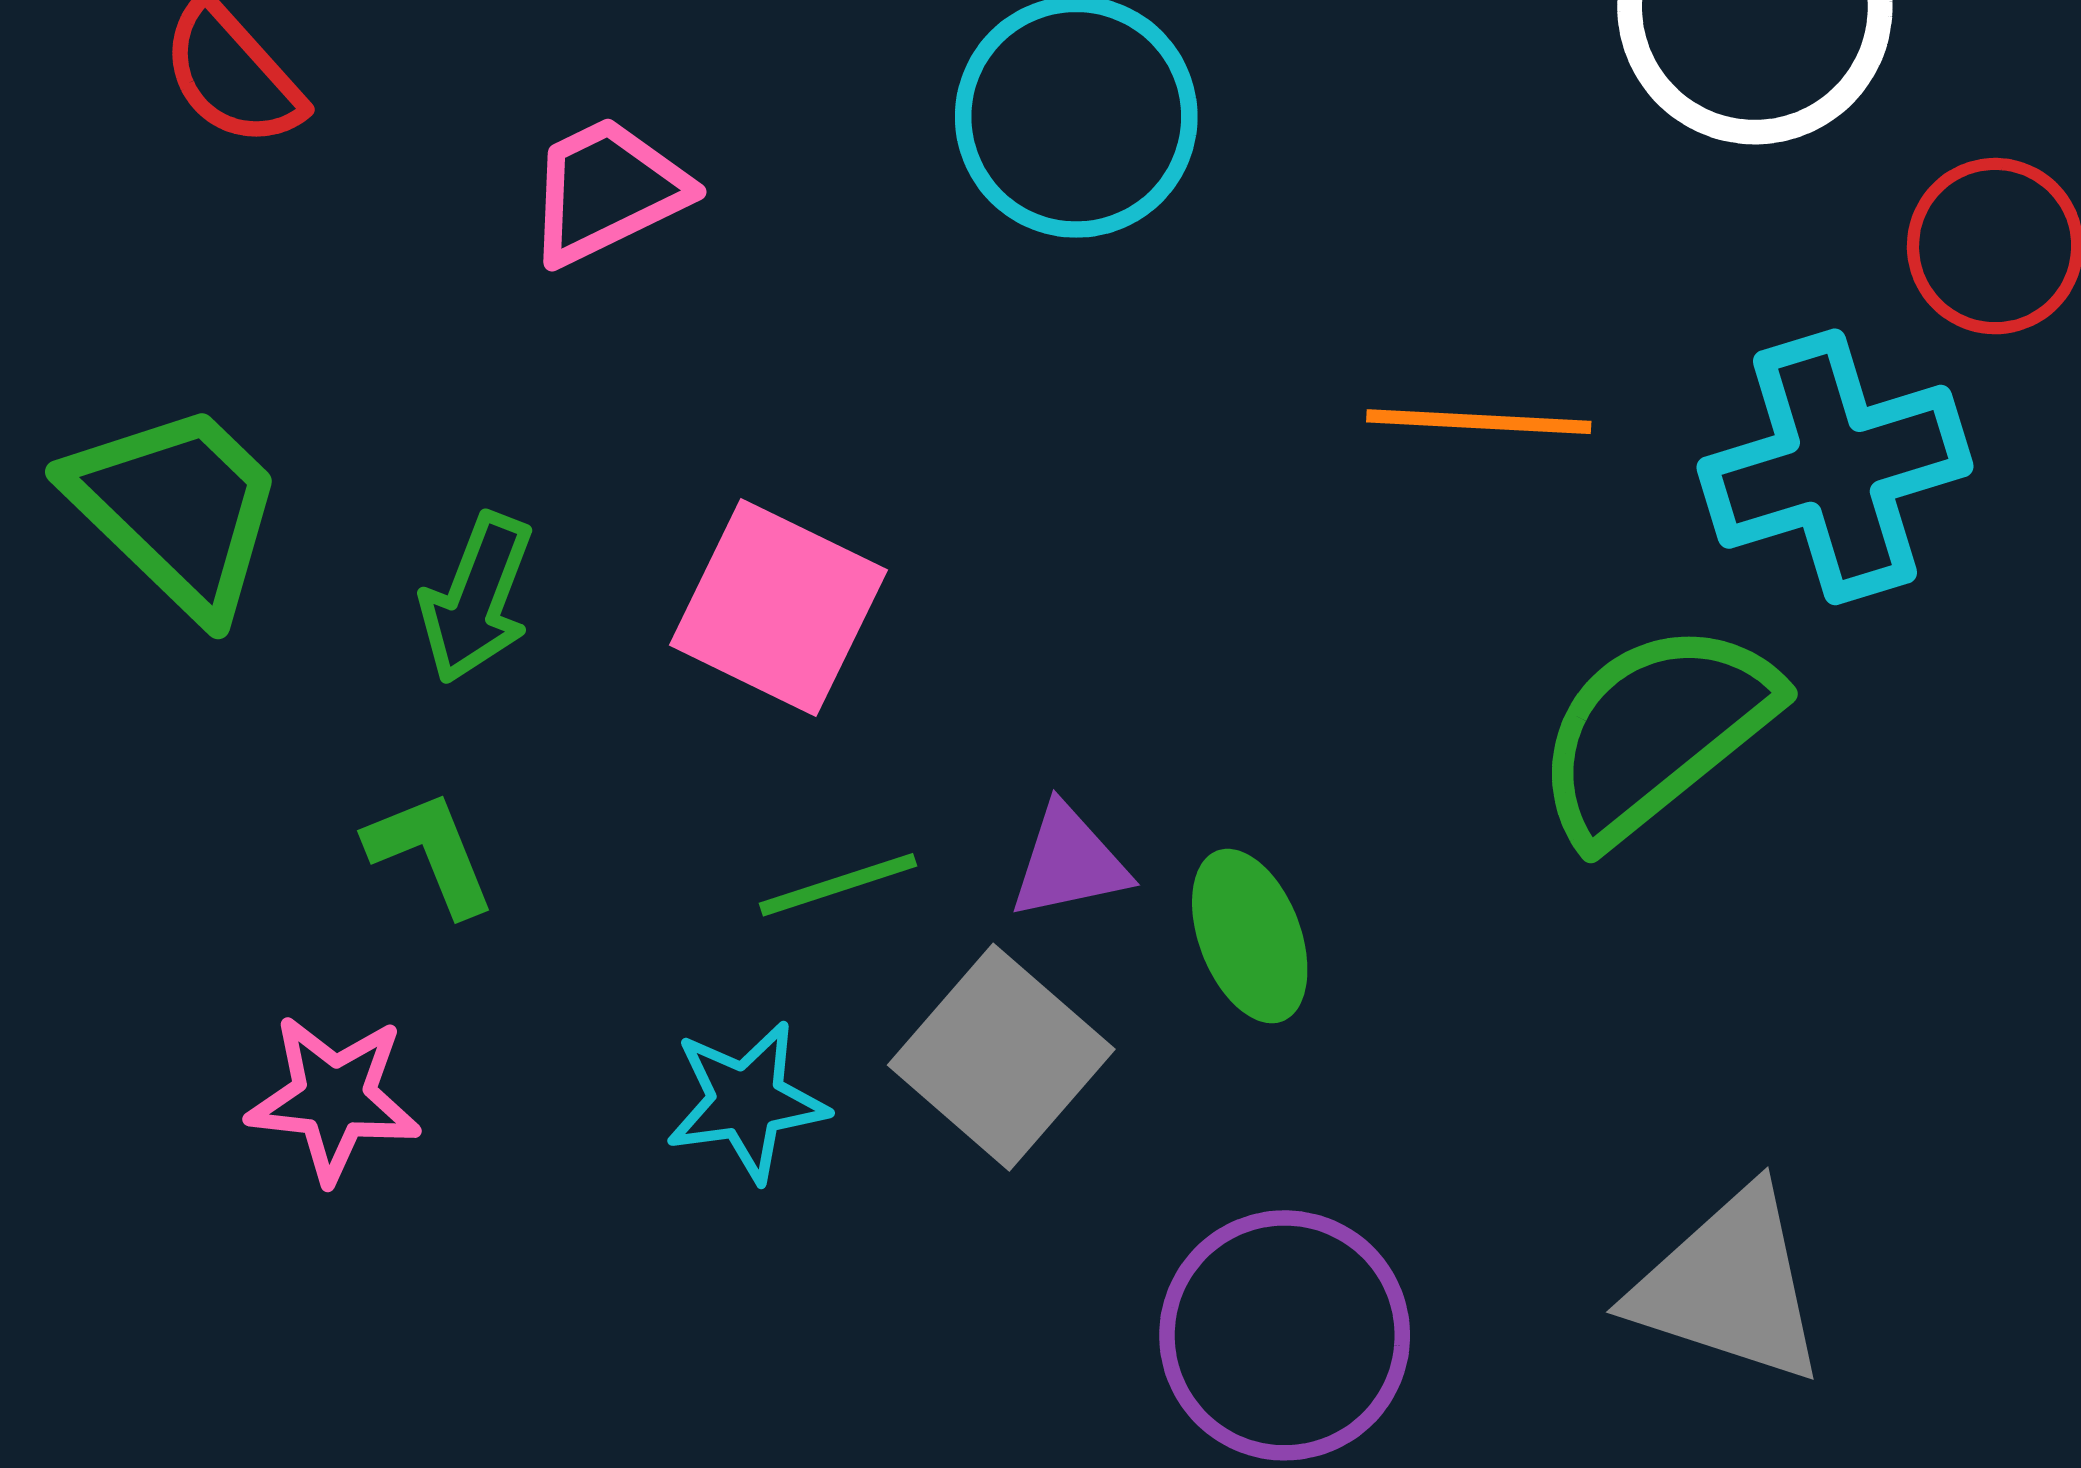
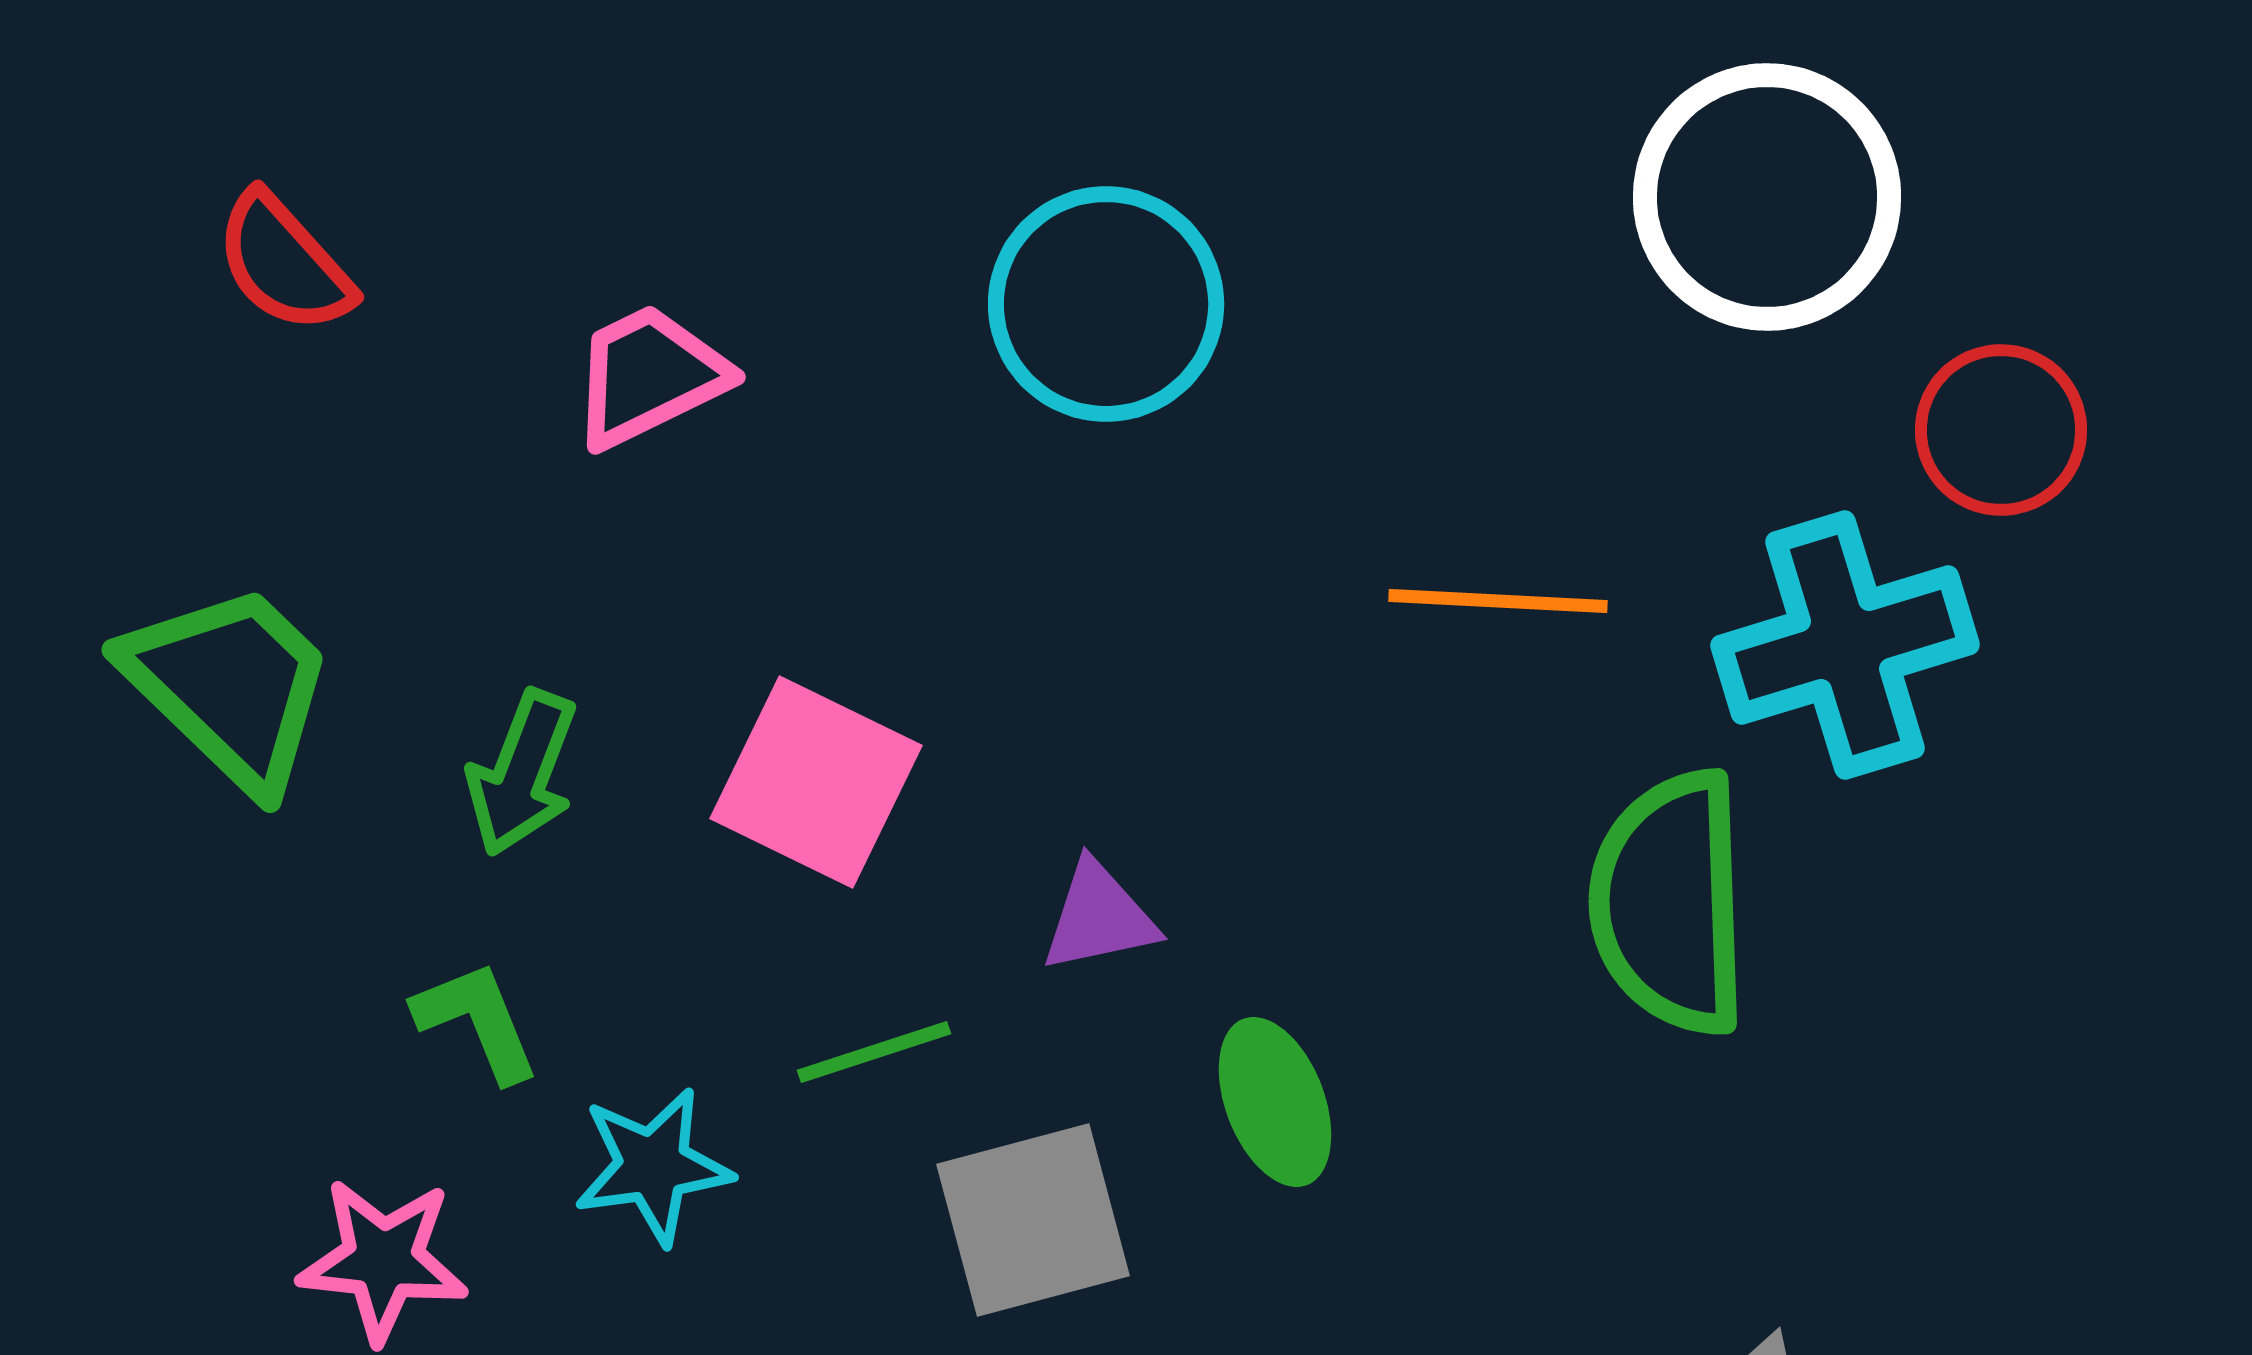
green semicircle: (1655, 732) -> (1670, 903), turned -53
purple triangle: (1069, 862) -> (1099, 917), moved
gray square: (1001, 1057) -> (1033, 1220), turned 34
cyan star: (747, 1101) -> (653, 1166), moved

